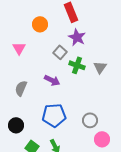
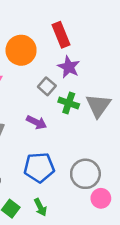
orange circle: (40, 24) -> (21, 50), size x1.5
gray triangle: (100, 67) -> (98, 106), size x1.5
gray circle: (90, 120) -> (85, 174), size x1.5

